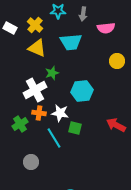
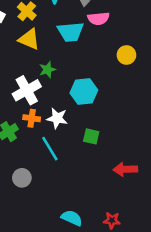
pink semicircle: (106, 28) -> (98, 19), moved
red arrow: (116, 125) -> (125, 169), moved, turned -30
green square: (75, 128) -> (91, 136), moved

